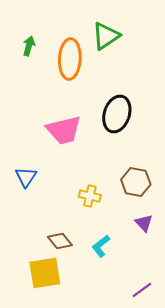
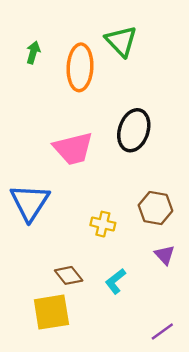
green triangle: (106, 36) -> (121, 41), turned -40
blue triangle: (26, 177) -> (30, 202), size x1.6

